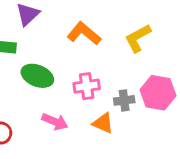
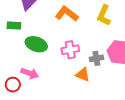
yellow L-shape: (138, 38) -> (104, 15), turned -35
pink arrow: (55, 122) -> (30, 73), moved

